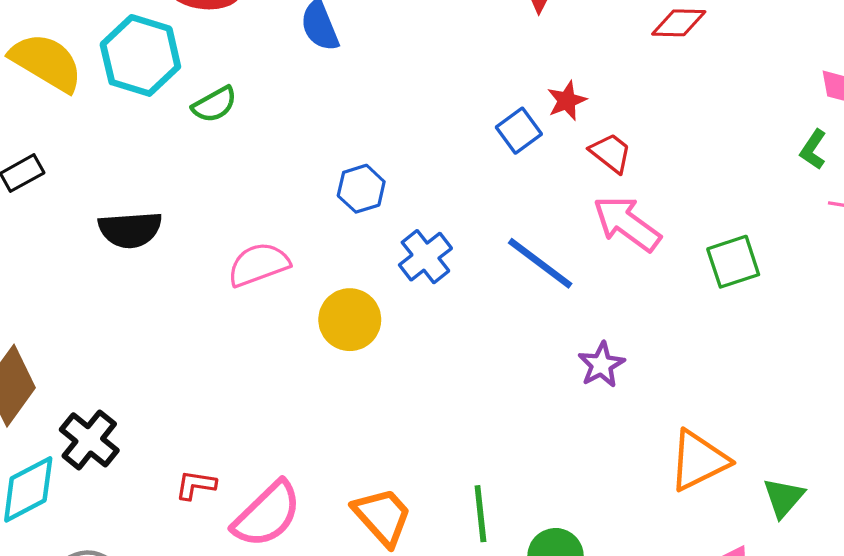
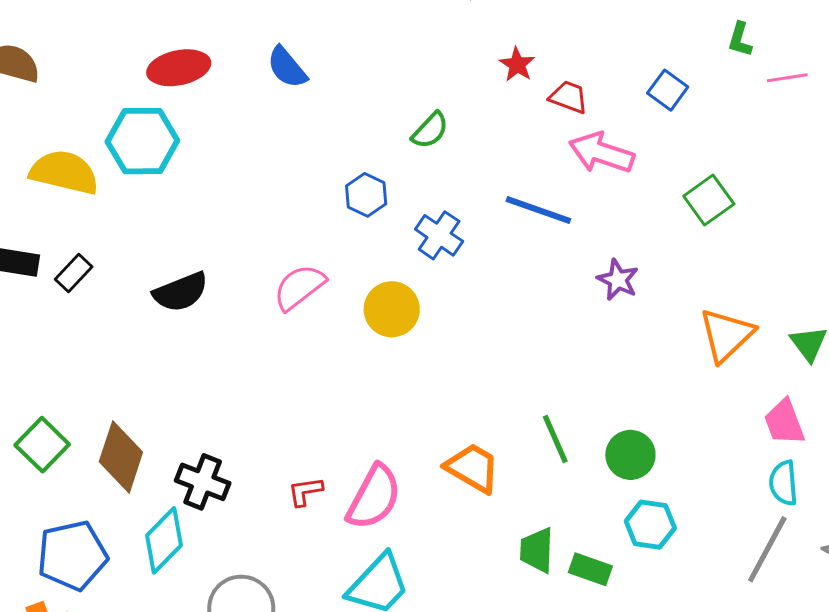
green semicircle: (214, 104) -> (430, 130), moved
blue square: (519, 131) -> (668, 90), moved
green square: (733, 262) -> (709, 200), moved

